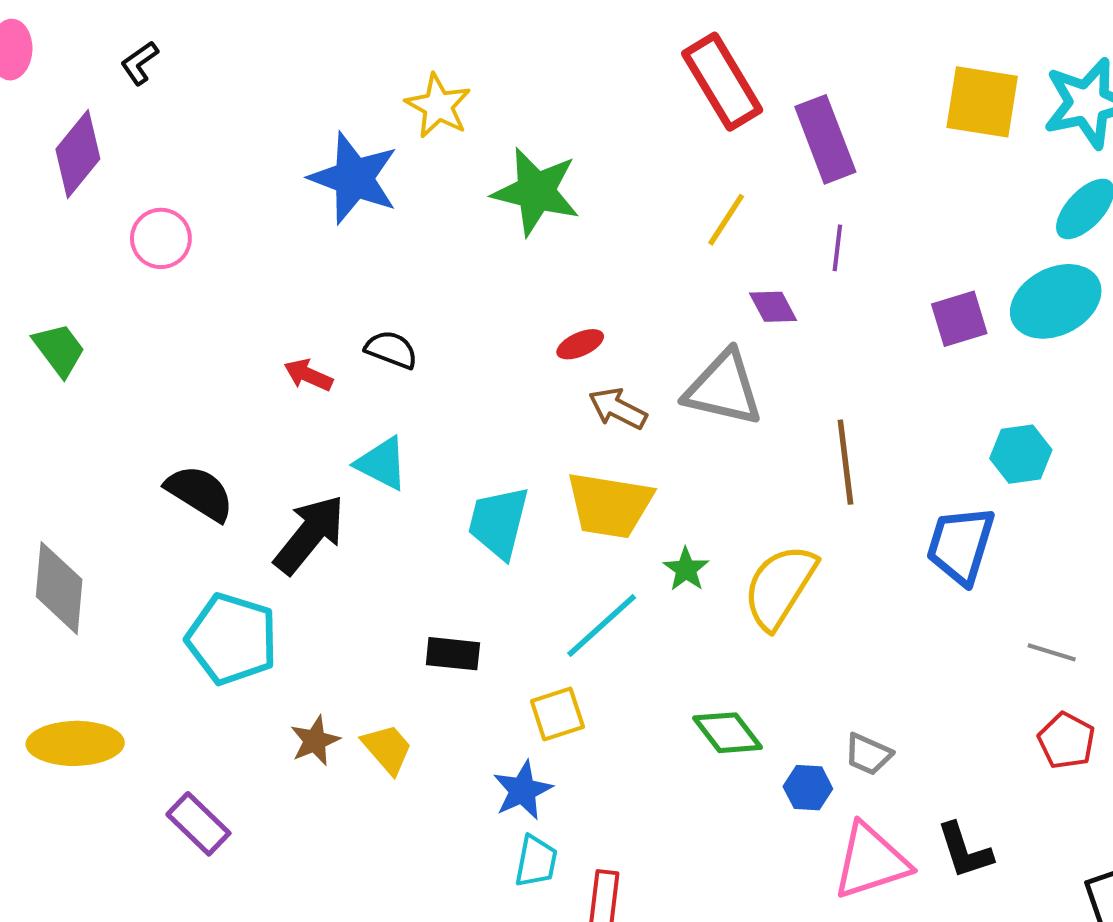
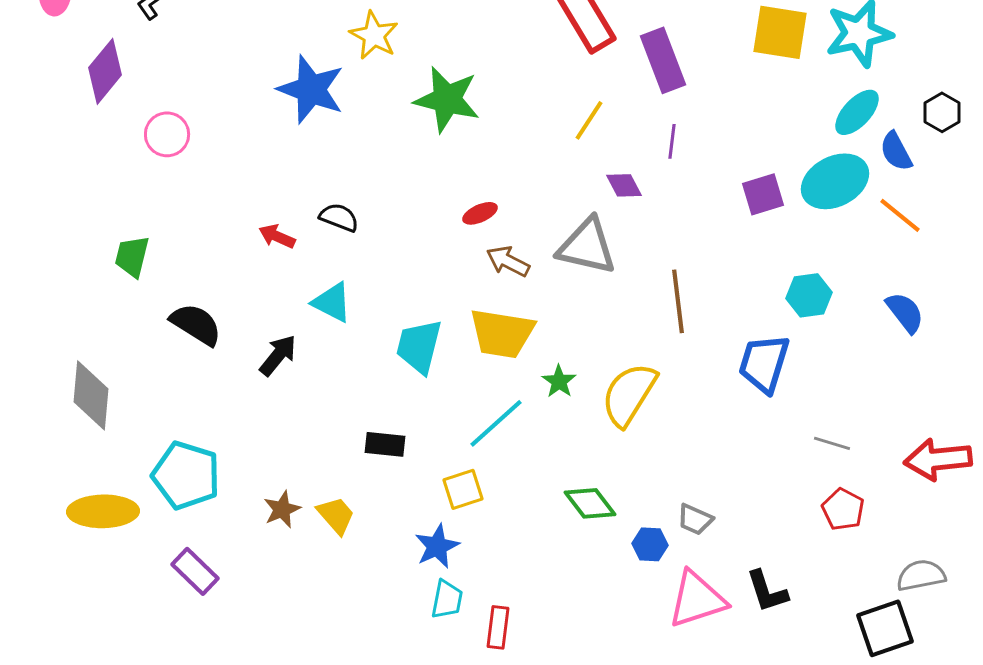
green trapezoid: (59, 350) -> (132, 256), moved, turned -129
black arrow: (310, 534) -> (278, 355), size x0.7
cyan pentagon: (232, 639) -> (186, 475), moved

